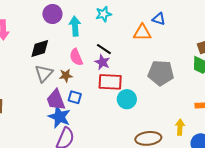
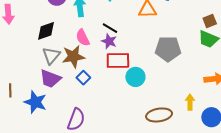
brown star: (66, 76) -> (73, 56), size x1.6
blue square: (75, 97) -> (83, 78), turned 32
purple trapezoid: (56, 100) -> (50, 79), moved, turned -45
blue star: (59, 117) -> (35, 102), moved

